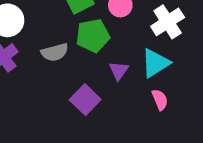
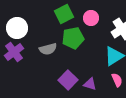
purple triangle: (119, 71) -> (90, 84), moved, turned -48

